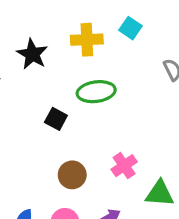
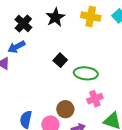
green ellipse: (96, 92) -> (86, 73), moved
brown circle: (72, 175) -> (65, 109), moved

